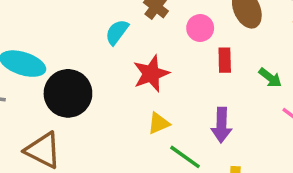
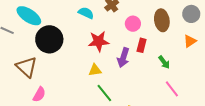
cyan semicircle: (117, 32) -> (86, 13), turned 63
purple arrow: (221, 125) -> (123, 58), moved

